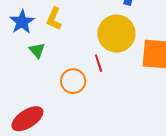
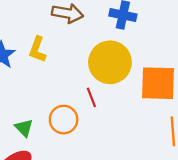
green triangle: (37, 50) -> (24, 128), moved

